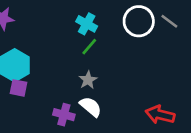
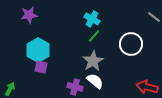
white circle: (139, 21) -> (131, 44), moved
gray star: (88, 80) -> (93, 61), size x1.5

